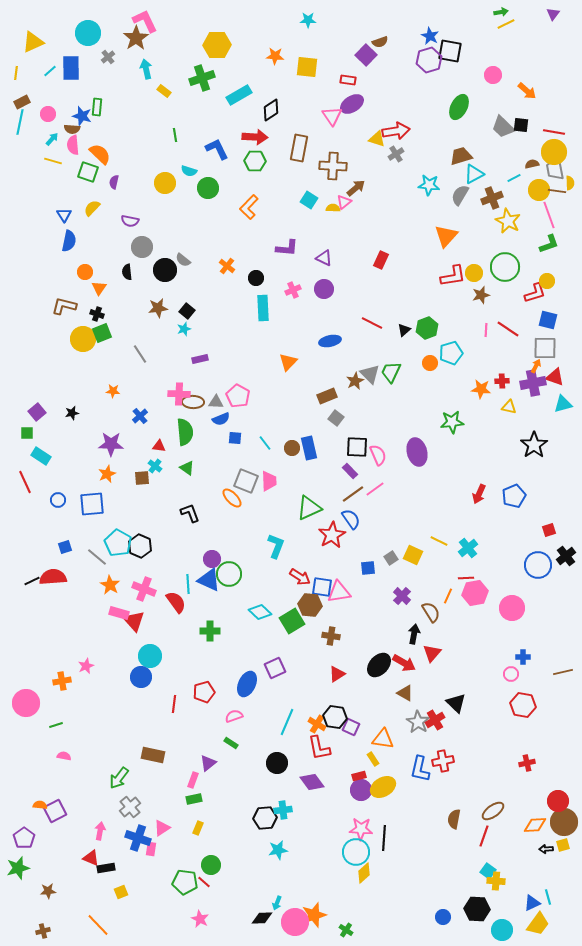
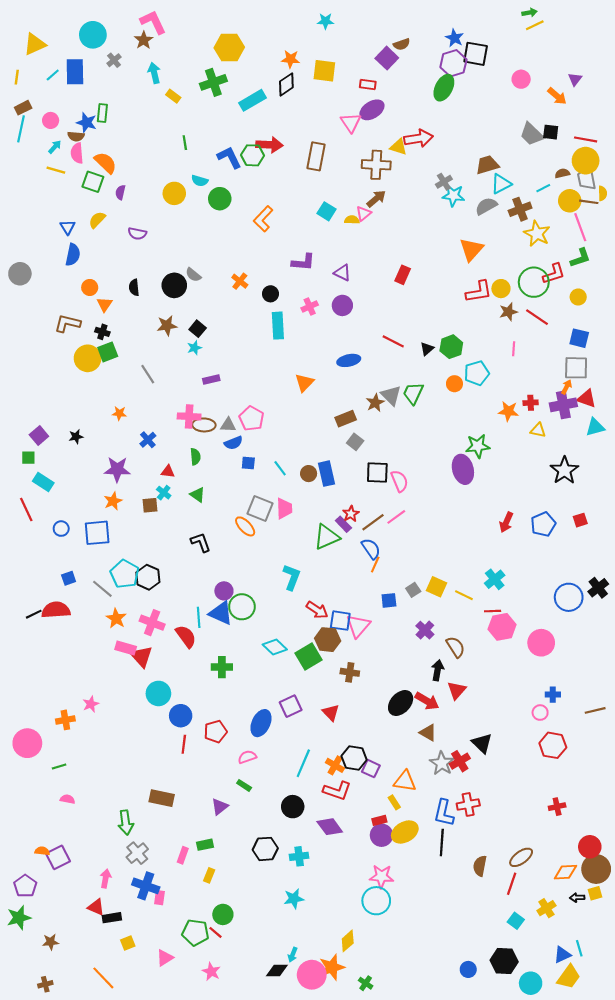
purple triangle: (553, 14) -> (575, 79), moved
brown star: (136, 38) -> (144, 40), size x0.7
green ellipse: (459, 107) -> (444, 88), moved
black diamond: (271, 110) -> (286, 84), moved
gray cross: (396, 154) -> (444, 182), moved
green hexagon: (255, 161) -> (253, 155), moved
brown cross: (333, 166) -> (376, 165), moved
gray semicircle: (460, 195) -> (486, 206), turned 30
gray circle: (142, 247) -> (20, 274), moved
red L-shape: (535, 293) -> (554, 274), moved
red line: (508, 329) -> (537, 317), moved
green semicircle: (185, 432) -> (195, 457), size x0.6
purple ellipse: (417, 452) -> (463, 469), moved
purple rectangle: (350, 471) -> (343, 524), moved
red square: (549, 530) -> (580, 520), moved
red star: (332, 535) -> (351, 514), moved, size x0.6
yellow line: (439, 541) -> (464, 595), moved
pink triangle: (339, 592) -> (358, 626), turned -40
orange line: (448, 596) -> (375, 564), moved
red triangle: (337, 674) -> (331, 713), moved, turned -42
blue circle: (141, 677) -> (181, 716), moved
red L-shape: (319, 748) -> (337, 791), turned -60
green arrow: (119, 778) -> (126, 822), turned -45
pink rectangle: (193, 780) -> (183, 855), moved
black hexagon: (265, 818) -> (265, 849), moved
pink triangle: (162, 828) -> (165, 958), moved
black line: (384, 838) -> (442, 843), moved
yellow diamond: (364, 873) -> (348, 941), moved
yellow cross: (496, 881) -> (546, 908), moved, turned -36

